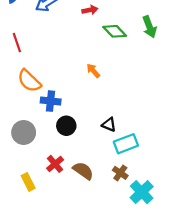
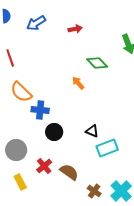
green diamond: (115, 31) -> (97, 63), moved
gray circle: (24, 132) -> (16, 150), moved
brown cross: (120, 173) -> (94, 191), moved

